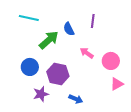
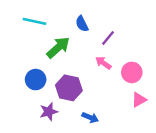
purple line: (93, 21) -> (108, 38), moved, turned 32
blue semicircle: (69, 29) -> (82, 24), moved

